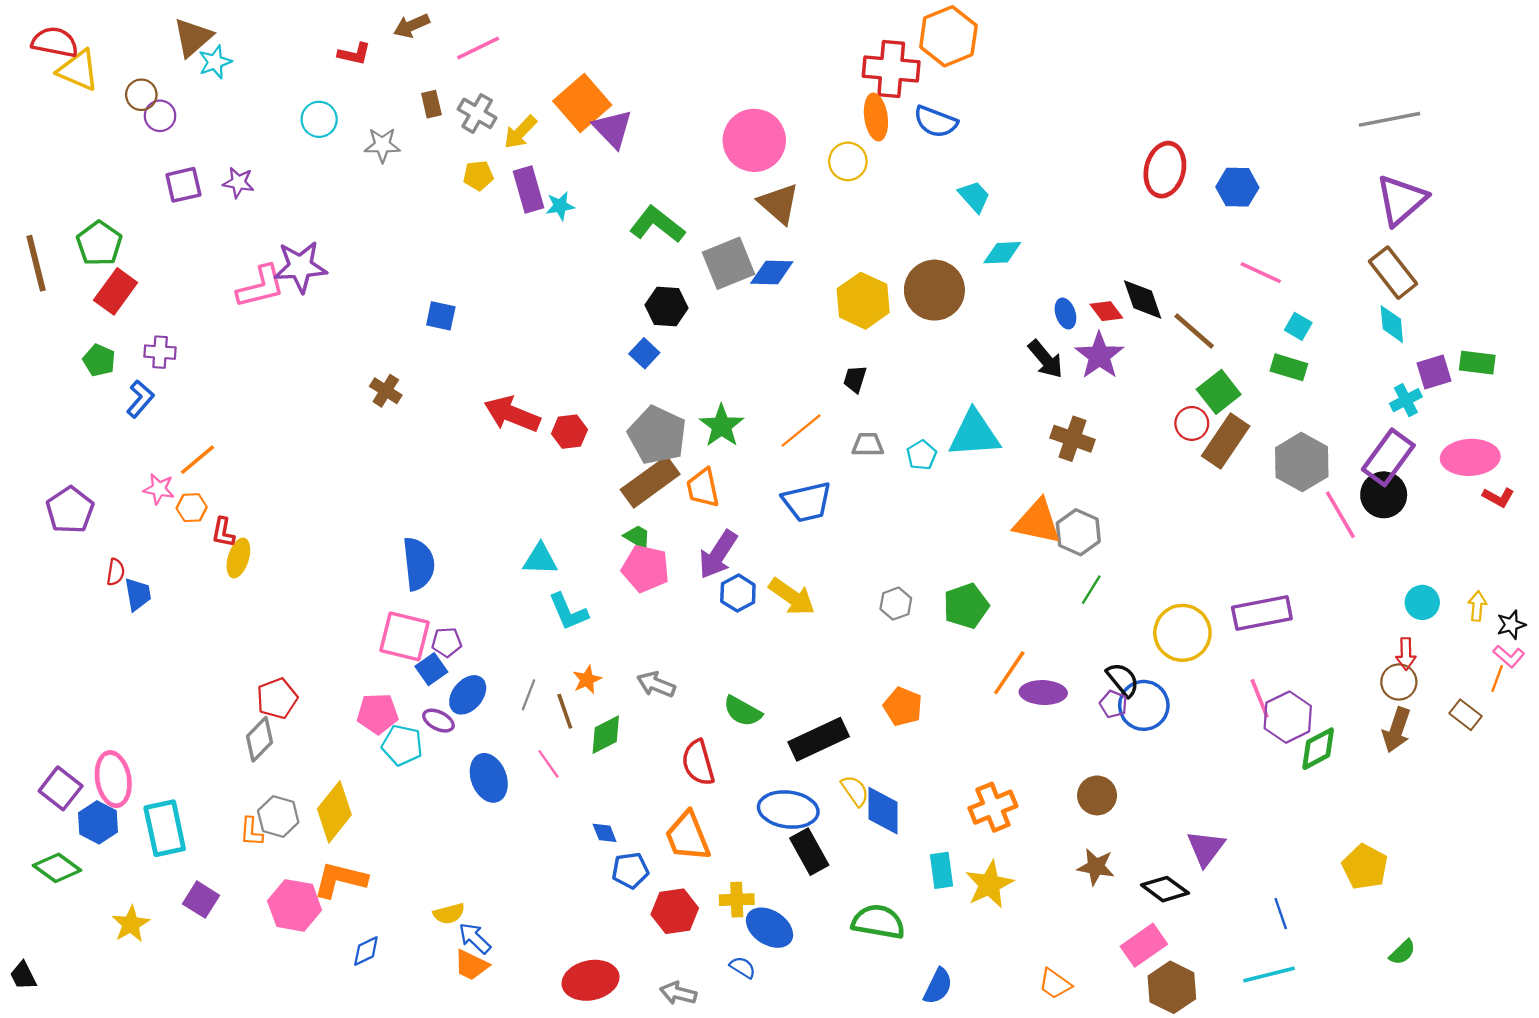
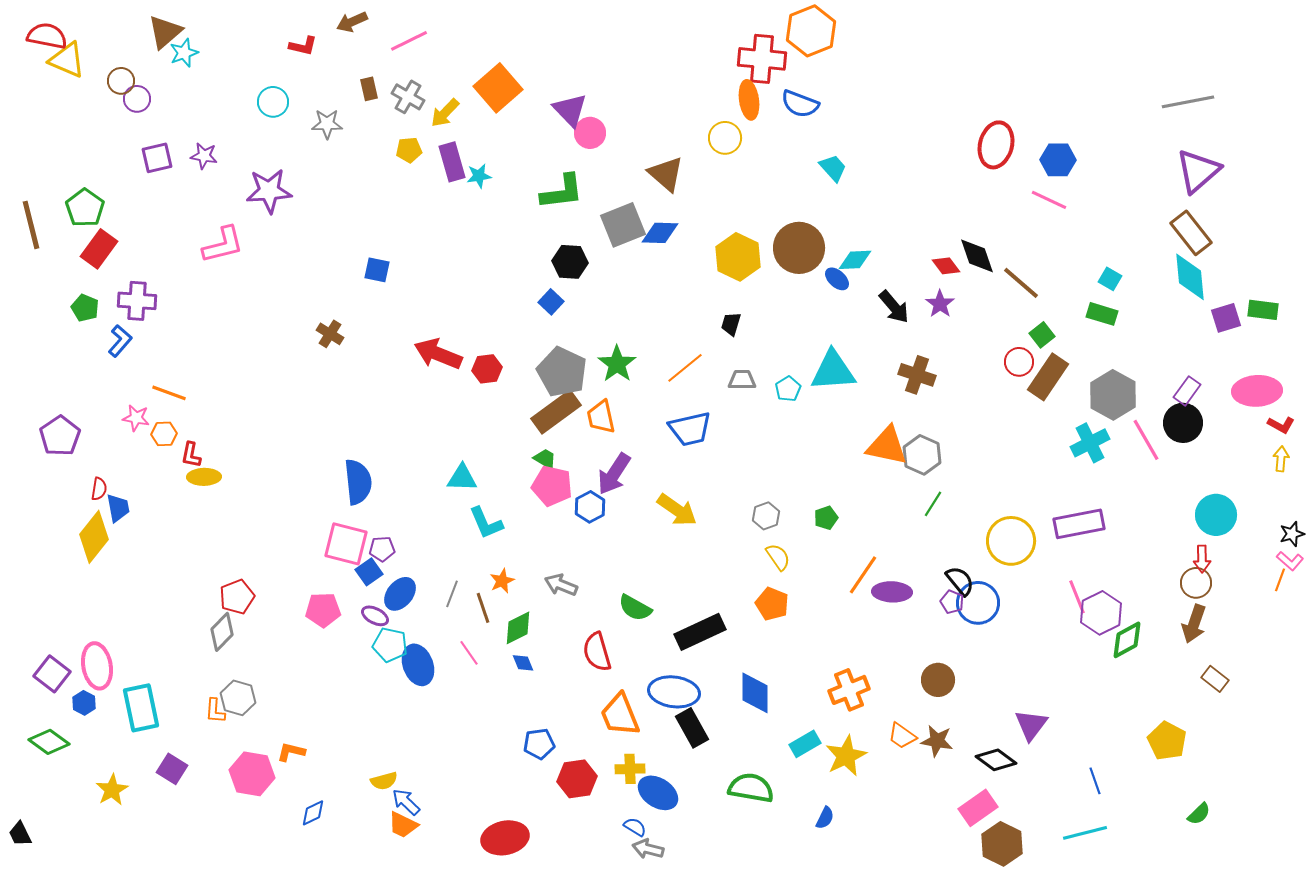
purple triangle: (613, 129) -> (570, 110), moved
pink circle: (754, 140) -> (590, 133), moved, size x0.6
green L-shape: (657, 225) -> (562, 192), turned 135
cyan diamond: (1002, 253) -> (855, 260), moved
purple star: (300, 267) -> (269, 191), moved
pink line: (1261, 273) -> (1049, 200), moved
blue ellipse: (1065, 314) -> (837, 279), moved, turned -30
cyan diamond: (1392, 324) -> (1190, 277), size x1.4
purple cross: (160, 352) -> (137, 301), size x1.4
purple star: (1099, 356) -> (940, 304), size x0.7
green square: (1219, 392) -> (1042, 335), size x0.7
cyan cross: (1406, 400) -> (1090, 443), moved, size x1.4
purple rectangle: (1388, 457) -> (1187, 391), size x0.6
orange line: (197, 460) -> (169, 393), turned 60
yellow ellipse: (238, 558) -> (204, 477), turned 72
blue hexagon: (738, 593) -> (590, 507), moved
cyan circle: (1422, 602) -> (1216, 515), size x1.4
green pentagon: (966, 606) -> (826, 518), size x0.6
yellow arrow: (1477, 606) -> (1281, 459), moved
brown rectangle: (1466, 715) -> (1215, 679), moved
cyan pentagon: (402, 745) -> (390, 645), moved
yellow semicircle: (855, 791) -> (778, 557), moved
yellow diamond: (334, 812) -> (94, 537), moved
blue hexagon: (98, 822) -> (84, 703), size x0.7
blue diamond: (605, 833) -> (523, 663), moved
orange trapezoid: (688, 836) -> (620, 715), moved
cyan rectangle: (941, 870) -> (805, 744), turned 68
orange L-shape: (340, 880) -> (291, 752), size x0.6
orange trapezoid: (1055, 984) -> (902, 736), moved
blue semicircle: (938, 986) -> (825, 818), moved, size x0.7
gray arrow: (678, 993) -> (648, 849), moved

